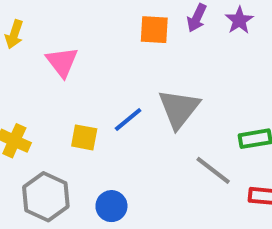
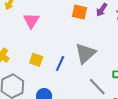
blue line: (128, 120) -> (60, 64), moved, turned -35

